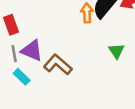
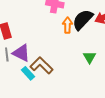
cyan rectangle: (22, 77) -> (28, 73), moved

